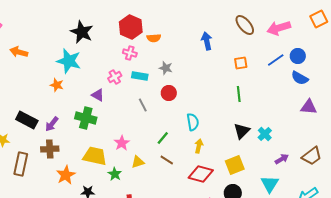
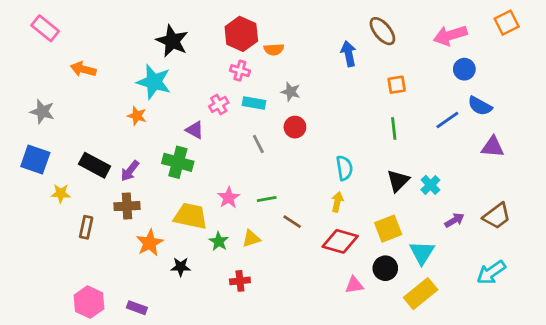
brown ellipse: (245, 25) -> (382, 31), moved
blue circle: (298, 56) -> (464, 69), moved
blue line: (276, 60) -> (447, 120), moved
cyan semicircle: (193, 122) -> (344, 168), moved
green line: (163, 138) -> (267, 199), moved, turned 40
yellow triangle: (138, 162) -> (251, 239), moved
brown rectangle: (21, 164) -> (86, 227), size x0.7
cyan triangle: (270, 184) -> (422, 253), moved

